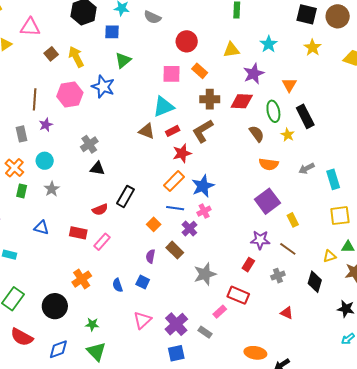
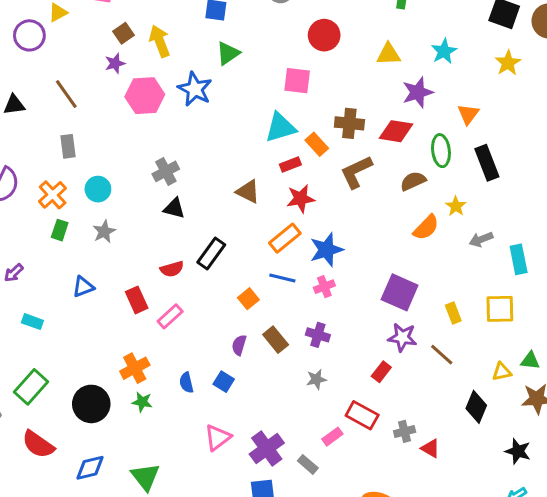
orange rectangle: (200, 71) -> (317, 144), moved
brown line: (35, 99) -> (66, 94), moved, turned -45
purple star: (46, 125) -> (115, 63), moved
brown triangle: (147, 131) -> (248, 191), moved
brown L-shape: (203, 131) -> (356, 172), moved
brown semicircle: (257, 134) -> (413, 181), turned -84
yellow star: (288, 135) -> (456, 206), moved
orange semicircle: (269, 164) -> (426, 227), turned -60
purple square: (267, 201) -> (400, 292), moved, turned -35
yellow square: (340, 216) -> (500, 309), moved
blue triangle: (41, 228) -> (83, 287), turned -42
purple cross: (189, 229) -> (318, 335), moved, turned -35
red rectangle: (78, 233) -> (137, 300), turned 48
gray star: (205, 274) -> (316, 379), size x0.6
gray cross: (278, 276) -> (405, 431), moved
green star: (92, 324) -> (142, 402), moved

